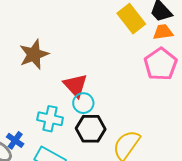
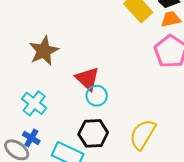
cyan cross: (50, 119) -> (34, 103), moved, turned 30
black hexagon: (91, 129) -> (93, 133), moved

